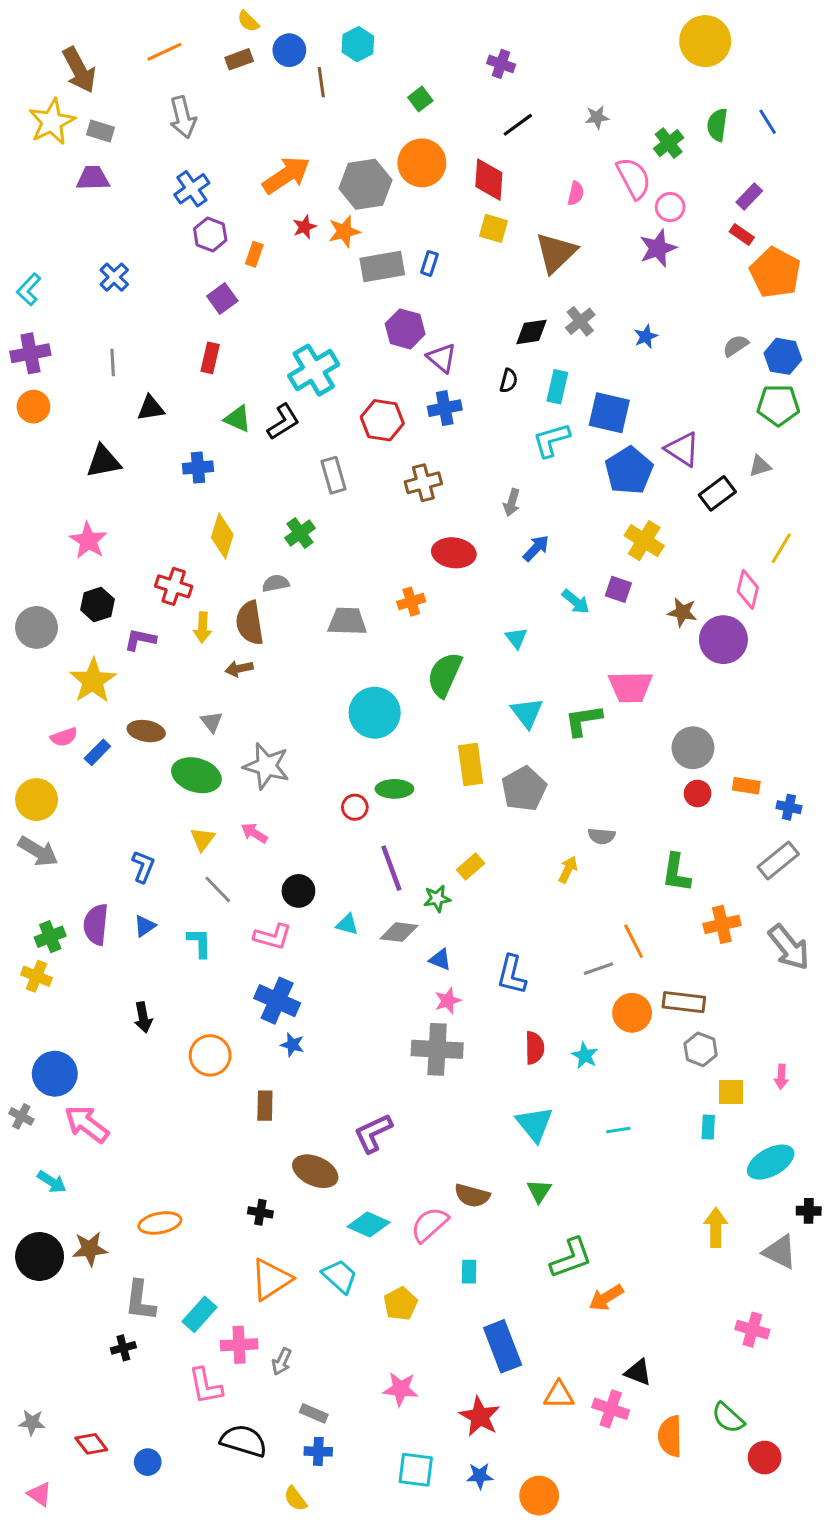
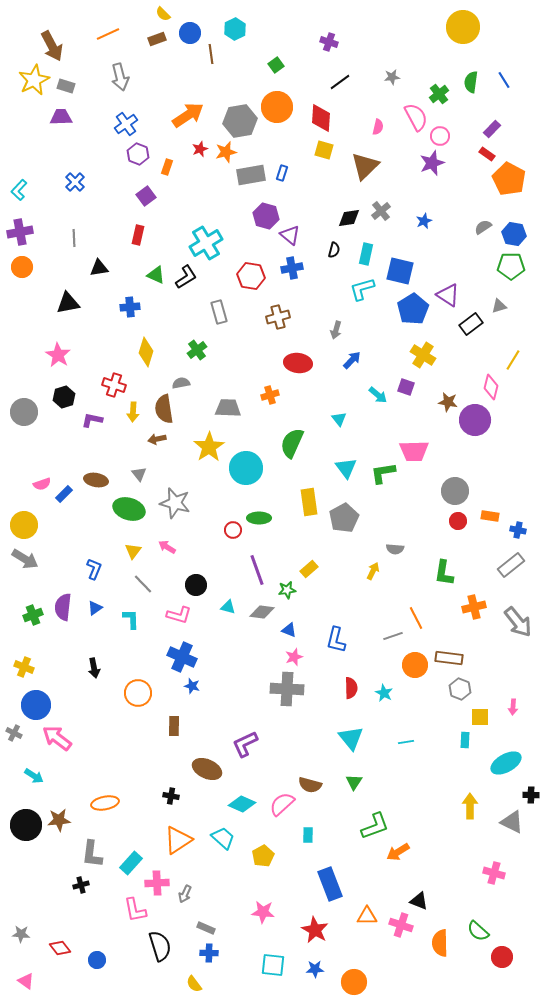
yellow star: (93, 681) -> (209, 447), moved
yellow cross: (37, 976) -> (24, 667), moved
black semicircle: (244, 1441) -> (160, 946), turned 56

